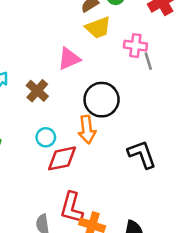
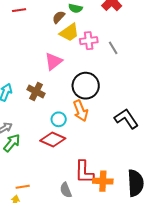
pink cross: (135, 46) -> (89, 41), moved
cyan circle: (46, 137) -> (59, 119), moved
red diamond: (62, 158) -> (53, 139), moved, turned 50

